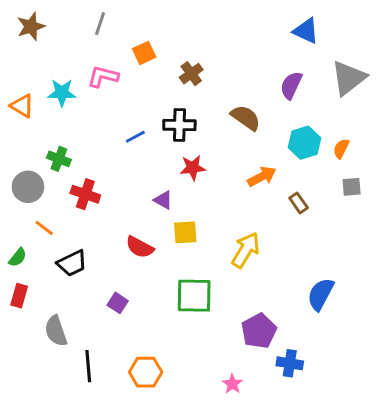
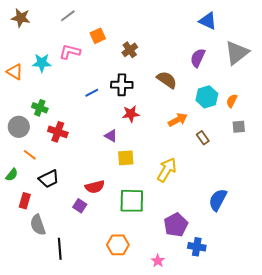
gray line: (100, 24) -> (68, 16), turned 35
brown star: (31, 26) -> (21, 18), turned 30
red semicircle: (140, 247) -> (95, 187), moved, turned -42
red rectangle: (19, 296) -> (25, 201), moved
orange hexagon: (146, 372) -> (118, 245), moved

